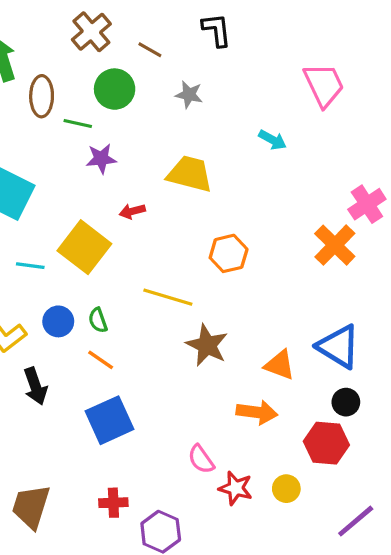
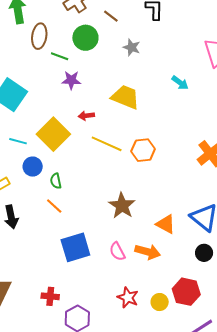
yellow line: (168, 297) -> (107, 144), moved
blue circle: (58, 321) -> (33, 167), moved
blue square: (110, 420) -> (75, 247), moved
red hexagon: (326, 443) -> (186, 292), moved
pink semicircle: (201, 459) -> (117, 251), moved

